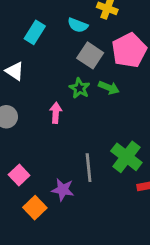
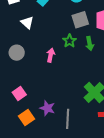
gray square: (90, 55) -> (80, 20), turned 30
green arrow: (109, 88) -> (90, 44), turned 48
gray line: (89, 168) -> (68, 119), moved

